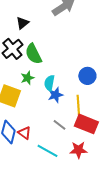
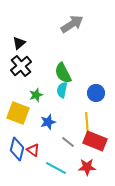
black triangle: (22, 23) -> (19, 43), moved
green semicircle: (33, 54) -> (63, 73), moved
cyan semicircle: (49, 83) -> (62, 90), moved
blue star: (55, 95) -> (48, 122), moved

